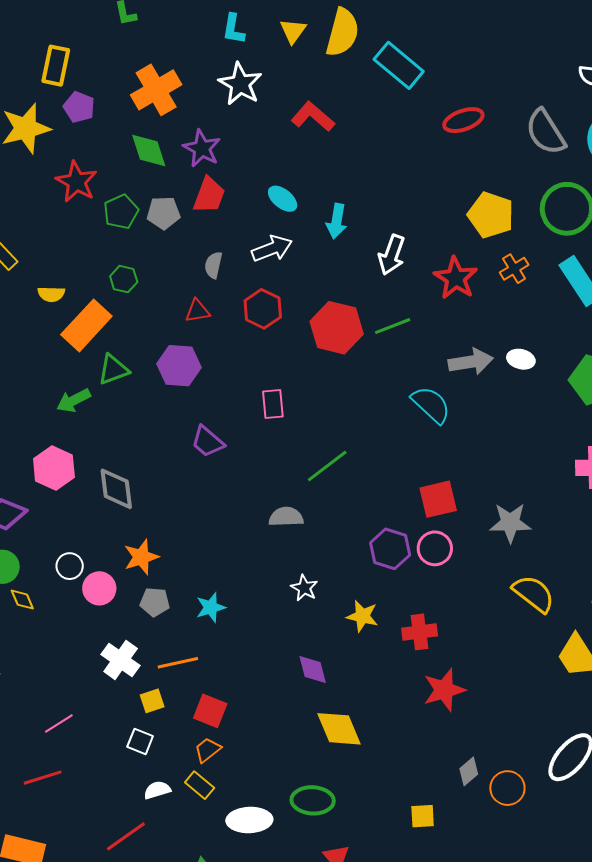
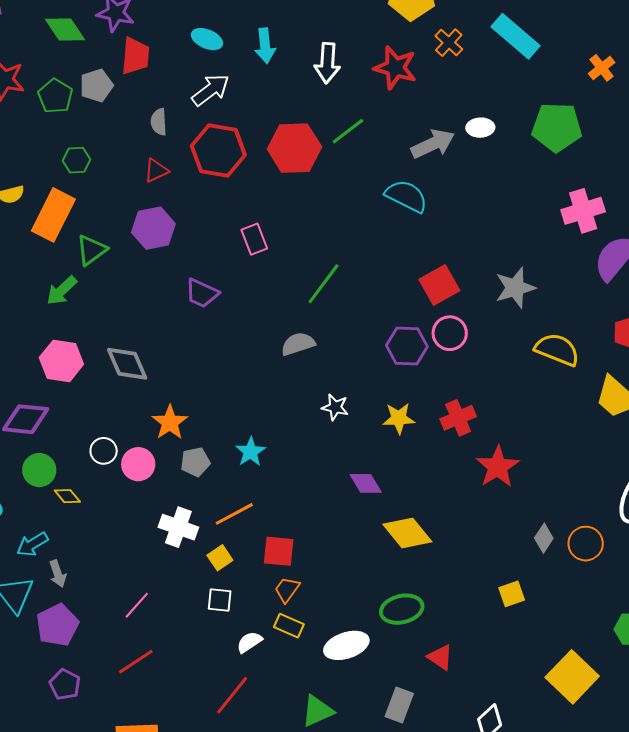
red hexagon: (263, 309) -> (218, 150), size x1.4

